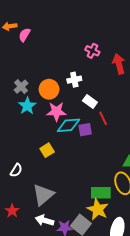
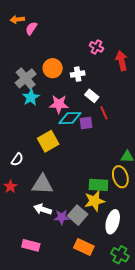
gray cross: (21, 87) -> (26, 78), size x1.5
orange circle: (49, 89) -> (53, 68), moved
yellow square: (47, 150) -> (48, 141), size x1.5
gray triangle: (43, 195) -> (42, 184), turned 40
yellow star: (98, 209) -> (95, 201), turned 30
red star: (12, 211) -> (10, 187), moved

